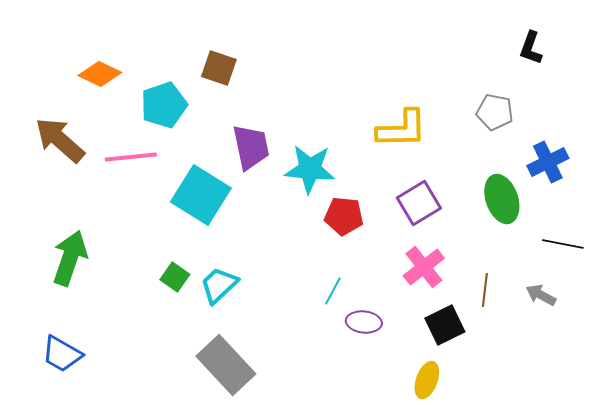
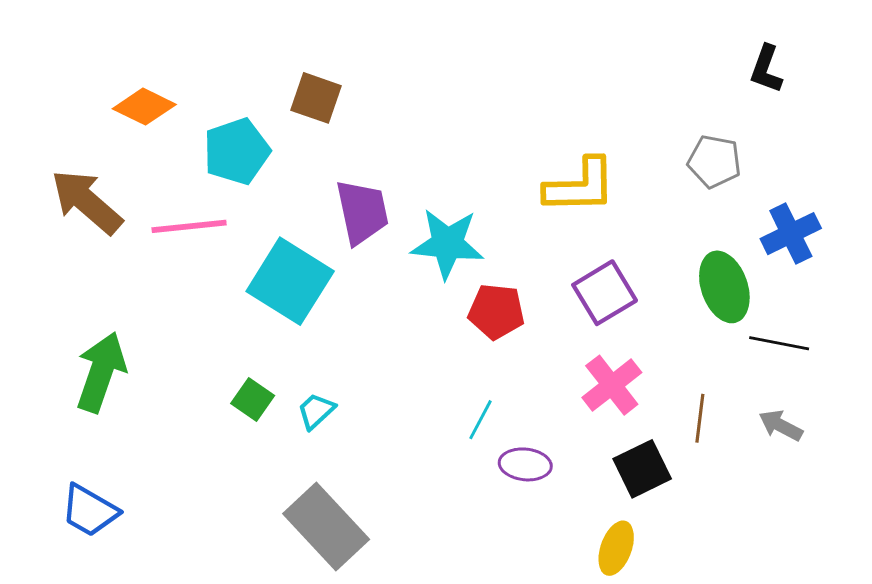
black line: (563, 244) -> (779, 343), moved
cyan trapezoid: (219, 285) -> (316, 411), size x0.7

